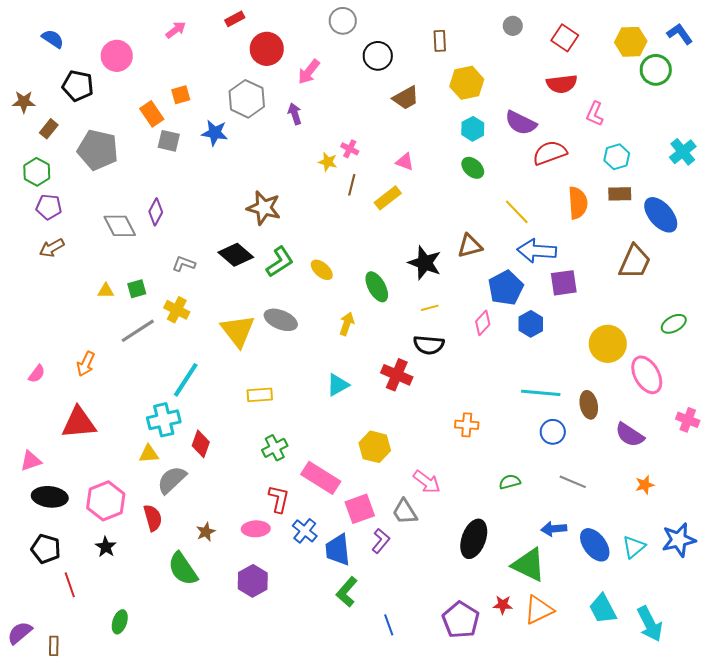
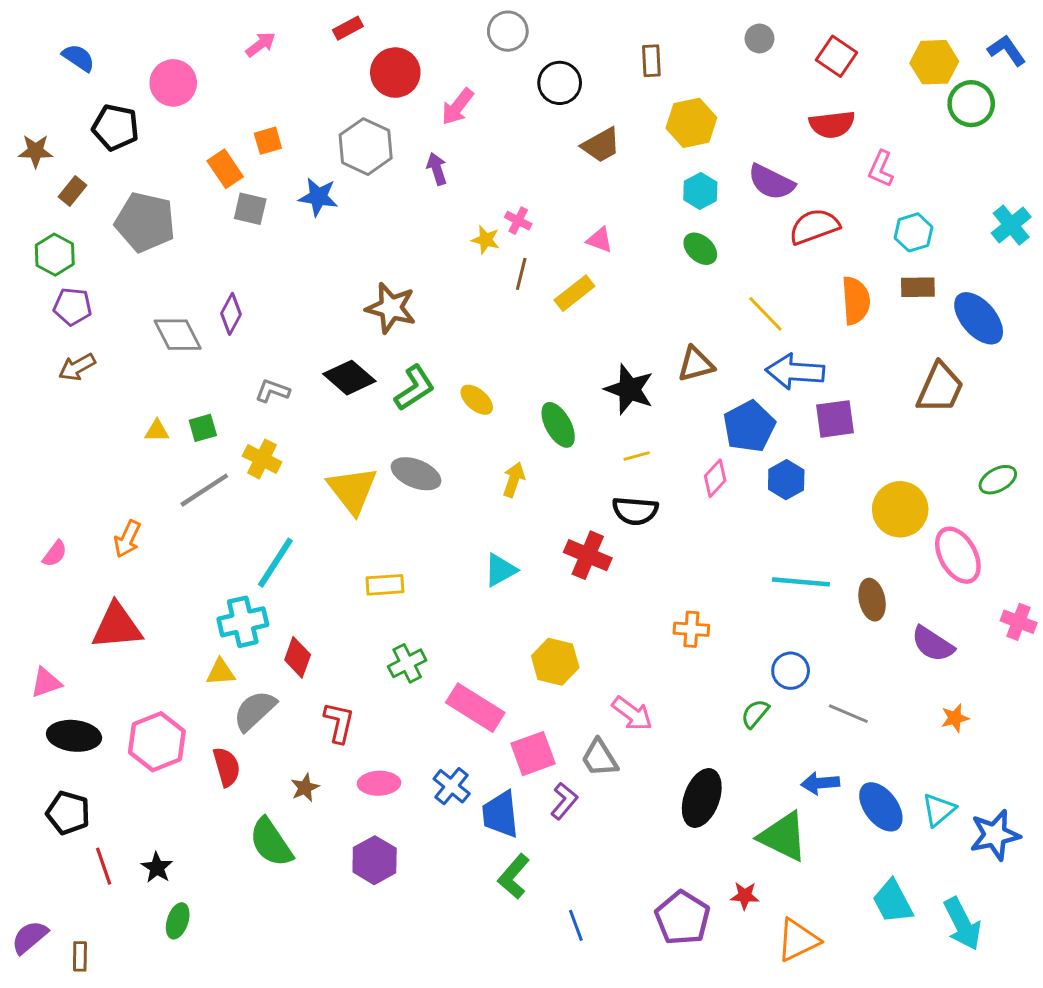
blue circle: (553, 432) -> (791, 671), moved
green semicircle: (510, 482) -> (755, 714), turned -35
red L-shape: (279, 499) -> (339, 722), moved
blue star: (679, 540) -> (995, 835), moved
black star: (106, 547) -> (157, 868), moved
orange triangle: (539, 610) -> (798, 940), moved

